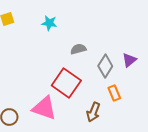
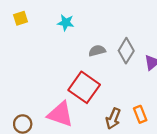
gray diamond: (105, 66) -> (126, 51), moved
orange rectangle: (114, 93) -> (140, 114), moved

